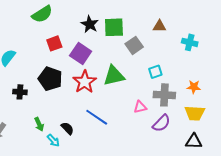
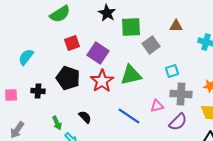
black star: (90, 24) -> (107, 13), moved
blue line: (97, 117) -> (129, 116), moved
black semicircle: (67, 128) -> (85, 117), moved

